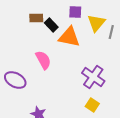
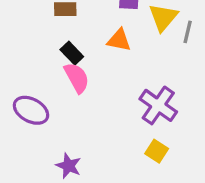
black rectangle: (51, 25) -> (72, 53), moved
orange triangle: (69, 37) -> (119, 40), size x0.7

